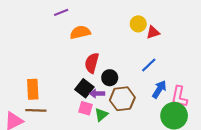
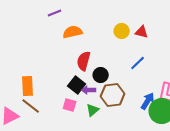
yellow circle: (138, 24) -> (122, 31), moved
red triangle: (153, 32) -> (142, 32), turned 32
blue arrow: (159, 89) -> (148, 101), moved
pink square: (85, 108) -> (70, 105), moved
brown line: (36, 110) -> (31, 106), turned 36

